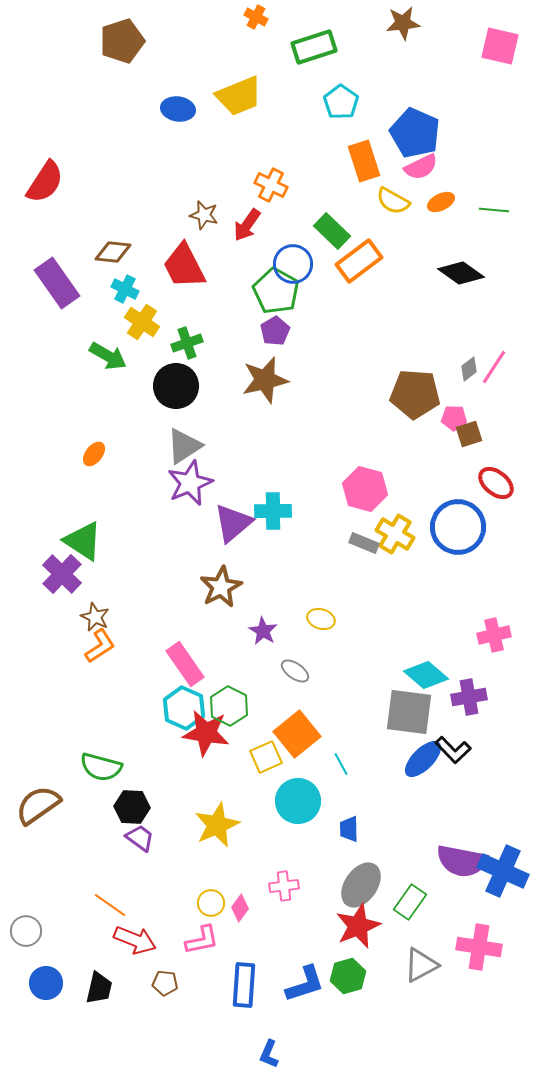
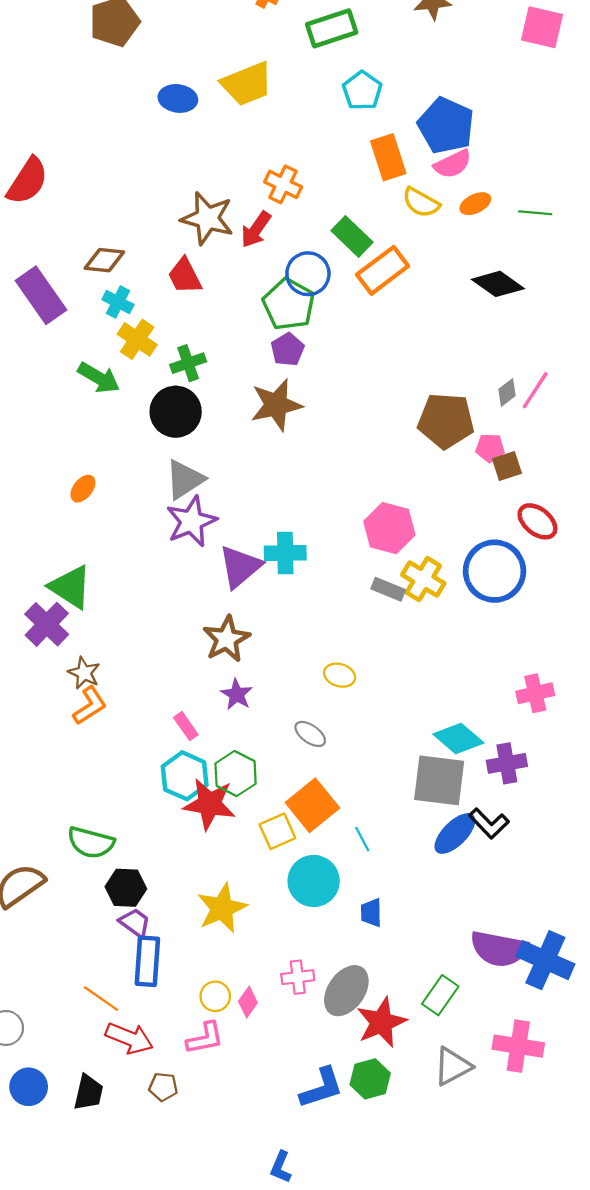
brown star: (204, 215) -> (207, 218), size x1.6
red trapezoid: (184, 266) -> (185, 276), size x0.7
purple star: (263, 631) -> (237, 694), moved
pink rectangle: (185, 664) -> (186, 726), size x0.6
gray ellipse: (361, 885) -> (346, 991), moved
blue rectangle: (244, 985) -> (147, 961), moved

